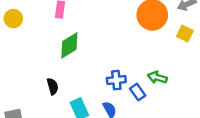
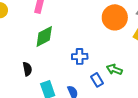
blue cross: (116, 80) -> (80, 56), moved

